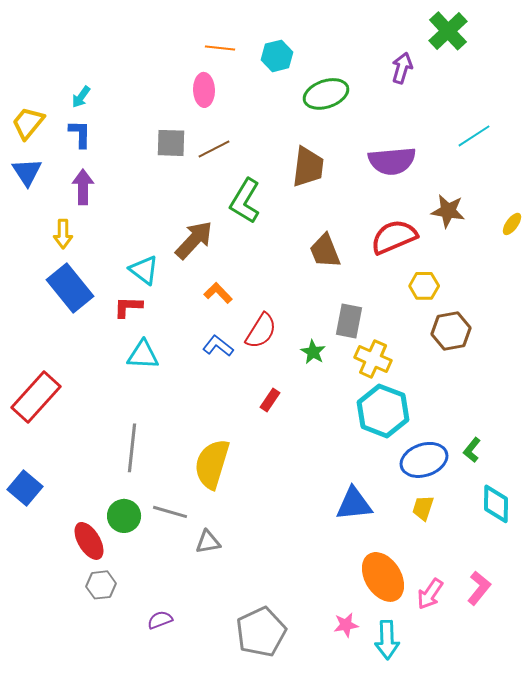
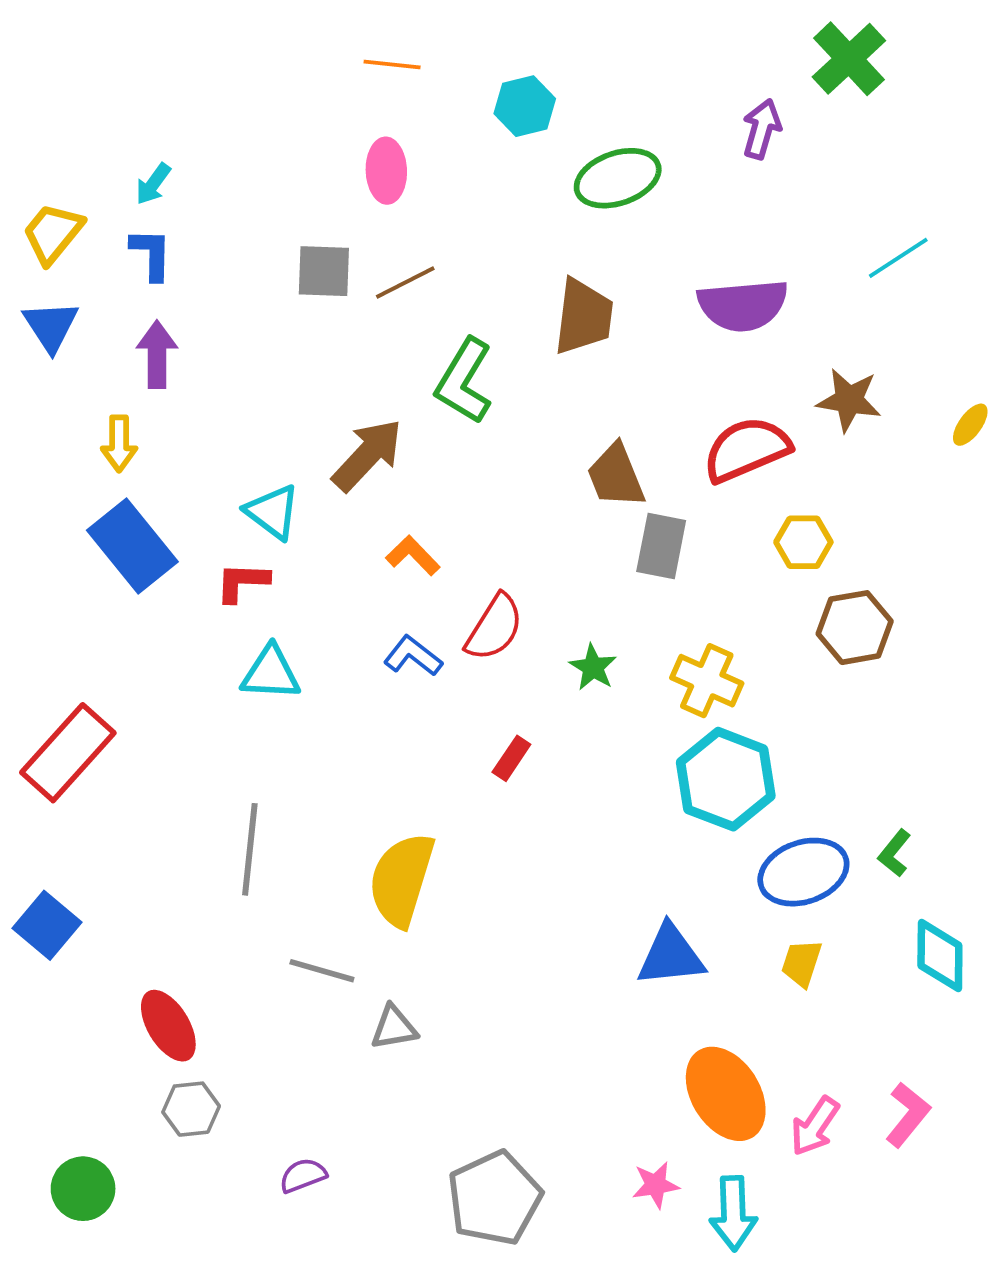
orange line: (220, 48) -> (392, 64), moved
gray rectangle: (349, 321) -> (661, 546), moved
green circle: (124, 516) -> (83, 1189), moved

